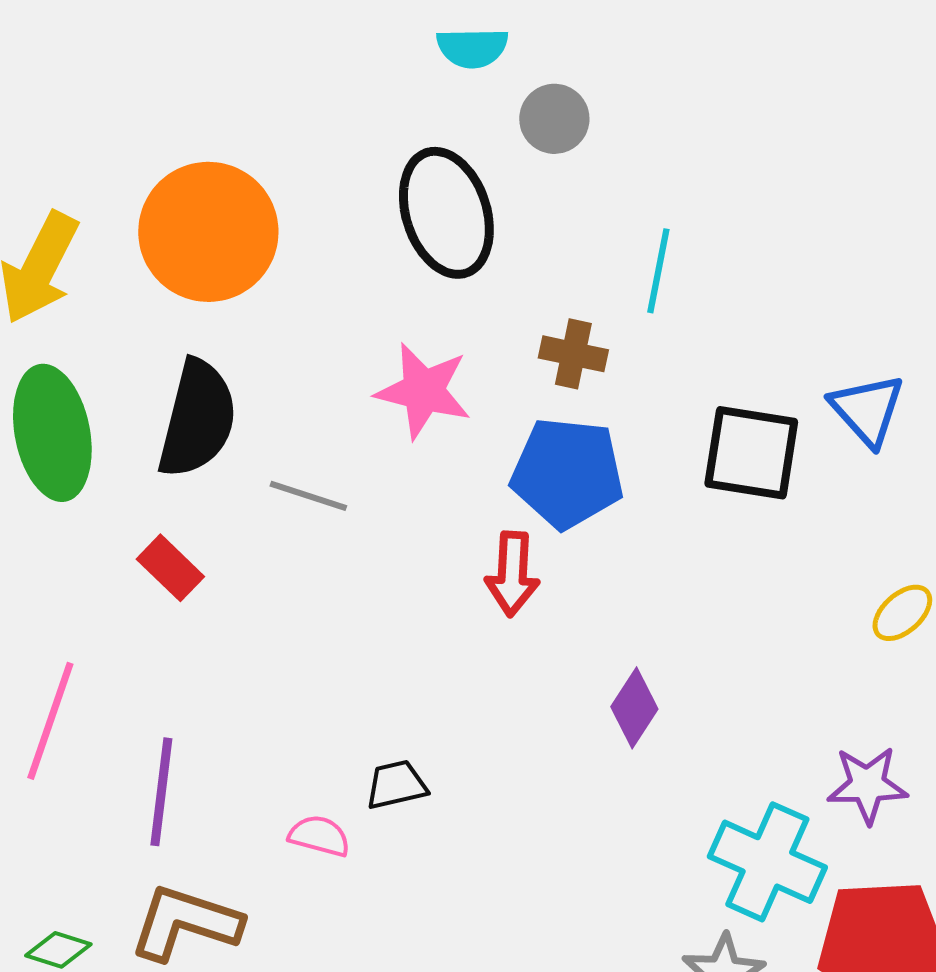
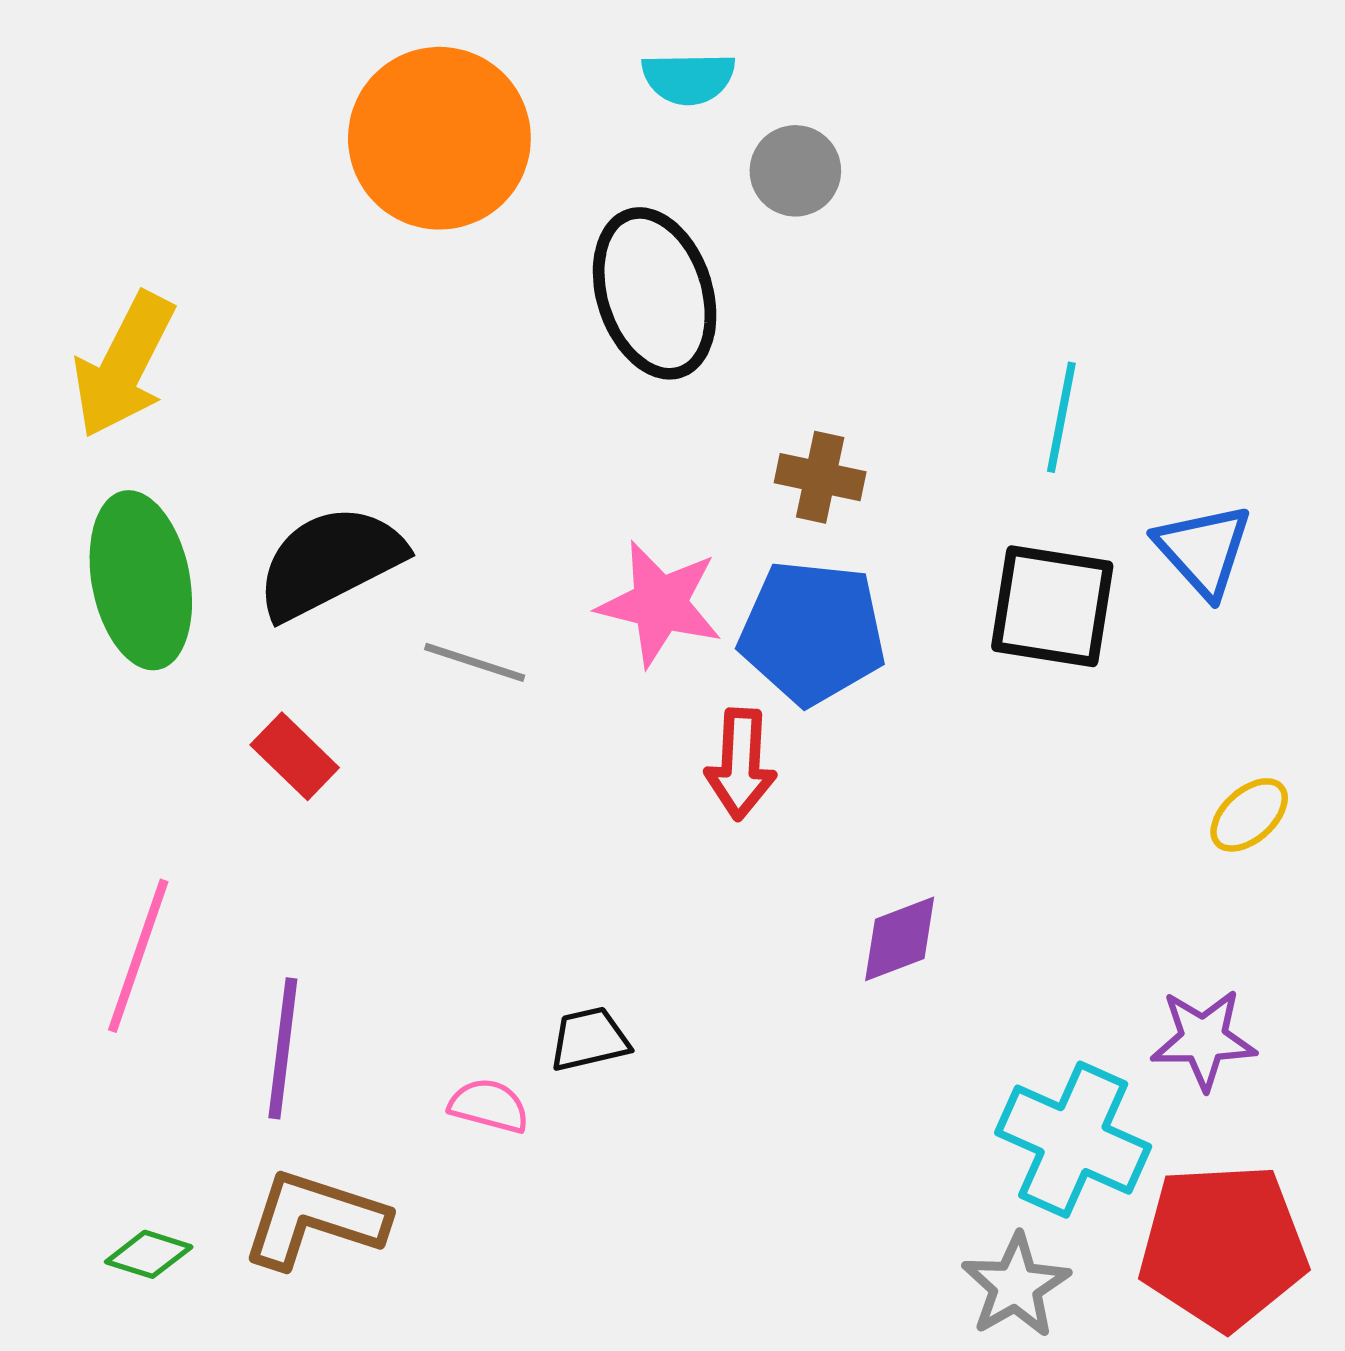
orange circle: (208, 232) -> (439, 138), moved
cyan line: (658, 271) -> (1061, 417), moved
pink star: (423, 391) -> (660, 604), moved
black semicircle: (197, 419) -> (330, 562), turned -131
purple diamond: (634, 708) -> (900, 939), turned 36

